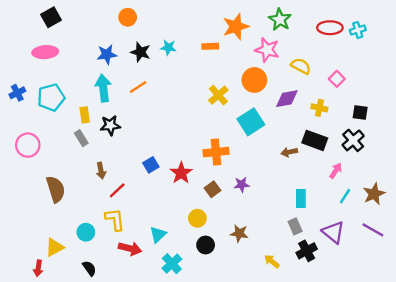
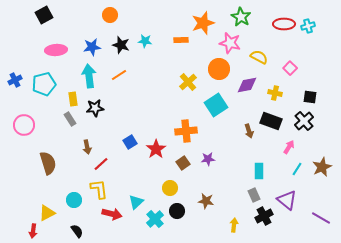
pink ellipse: (45, 52) -> (56, 50), moved
brown arrow: (289, 152) -> (249, 131), turned -96
purple line: (373, 230) -> (321, 218), moved
yellow arrow: (272, 261) -> (234, 225), turned 56
cyan cross: (172, 264) -> (155, 219), moved

